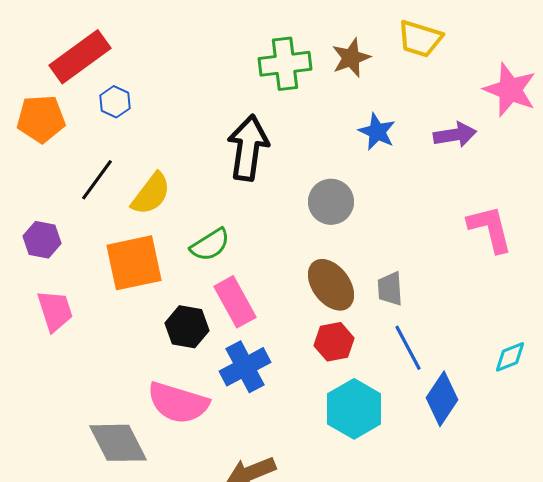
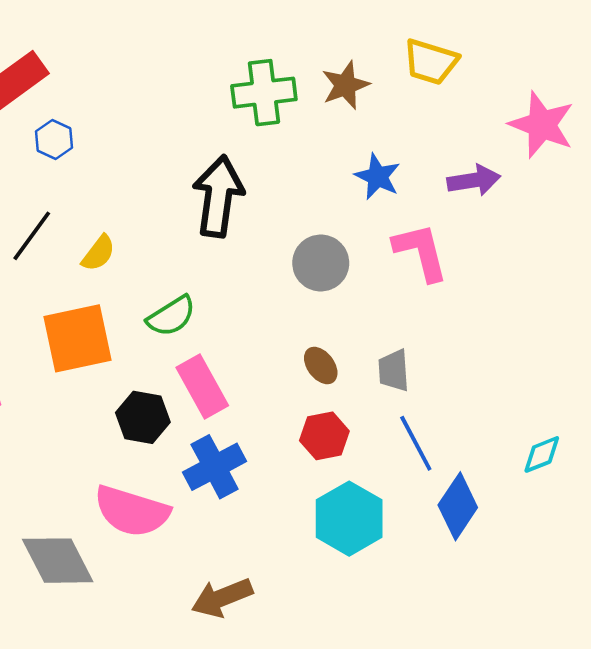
yellow semicircle: (151, 194) -> (98, 253), size x0.7
pink L-shape: (490, 229) -> (421, 252), moved
brown ellipse: (331, 285) -> (321, 365), size x0.6

